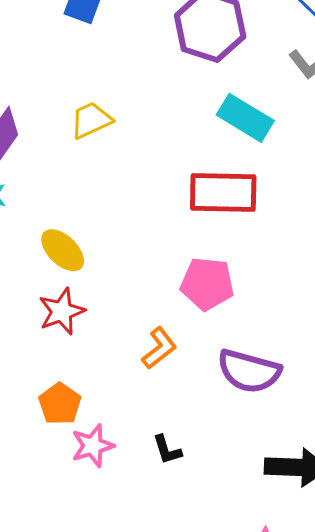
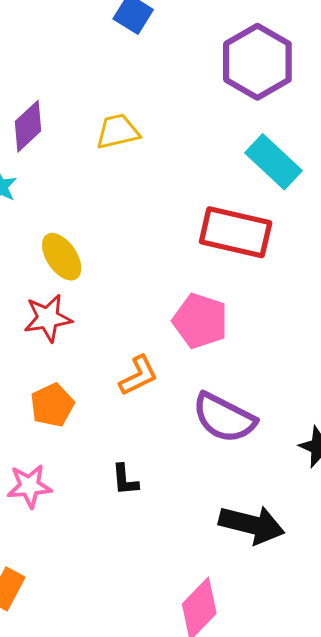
orange pentagon: (60, 404) -> (52, 405), moved
pink star: (93, 446) -> (29, 486), moved

